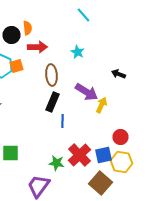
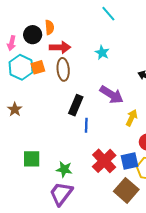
brown ellipse: (52, 75) -> (63, 69), moved
yellow arrow: (102, 105) -> (132, 118), moved
green star: (56, 163) -> (64, 169), moved

